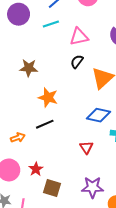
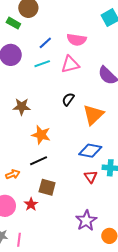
pink triangle: (79, 37) -> (70, 64), moved
red triangle: (86, 147) -> (91, 177), moved
purple star: (92, 187) -> (86, 221), turned -30
brown square: (52, 188) -> (47, 187), moved

